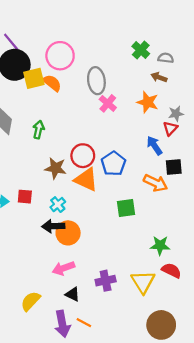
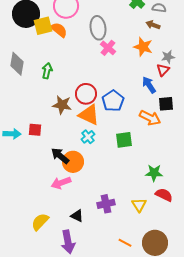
cyan cross: (58, 205) -> (88, 137), moved
black arrow: (53, 226) -> (60, 156), turned 42
pink arrow: (63, 268) -> (61, 183), moved
yellow triangle: (143, 282) -> (139, 205), size x0.7
orange line: (84, 323) -> (125, 243), moved

